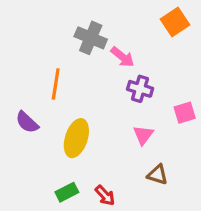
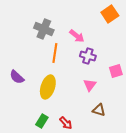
gray cross: (91, 38) -> (44, 29), moved
orange line: (56, 84) -> (55, 53), moved
green rectangle: (67, 192) -> (42, 121), turned -32

